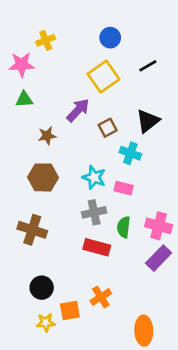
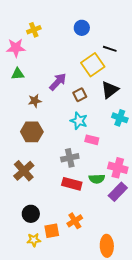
black line: (148, 66) -> (110, 49), turned 48
yellow square: (103, 77) -> (93, 65), moved
cyan cross: (130, 153) -> (120, 118), moved
cyan star: (94, 177) -> (79, 121), moved
green semicircle: (124, 227) -> (97, 179), moved, turned -98
brown cross: (32, 230) -> (24, 171), turned 30

